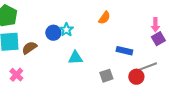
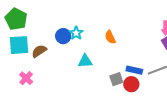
orange semicircle: (104, 18) -> (110, 37), moved, turned 120
blue rectangle: (124, 51) -> (134, 70), moved
red circle: (136, 77) -> (131, 84), moved

